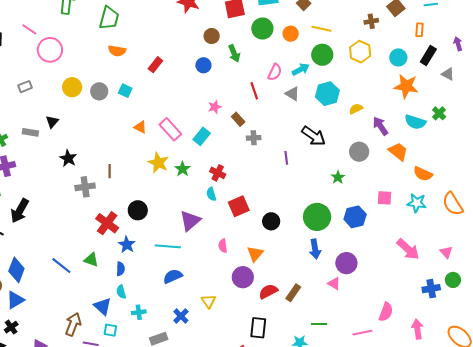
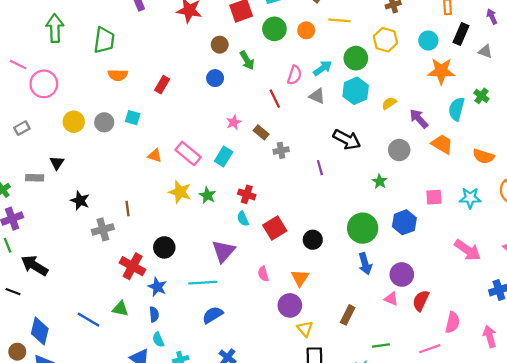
green circle: (322, 55) -> (356, 58), moved
cyan semicircle: (415, 122) -> (457, 109), turned 95
orange semicircle: (423, 174) -> (484, 156), moved
black arrow: (20, 211) -> (35, 266), turned 100
red semicircle: (268, 291) -> (421, 301), moved, turned -30
yellow triangle: (208, 301) -> (305, 329), moved

